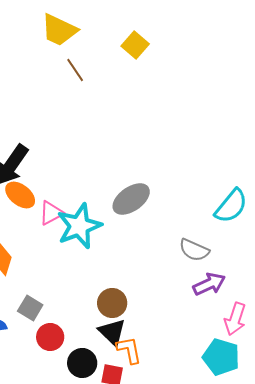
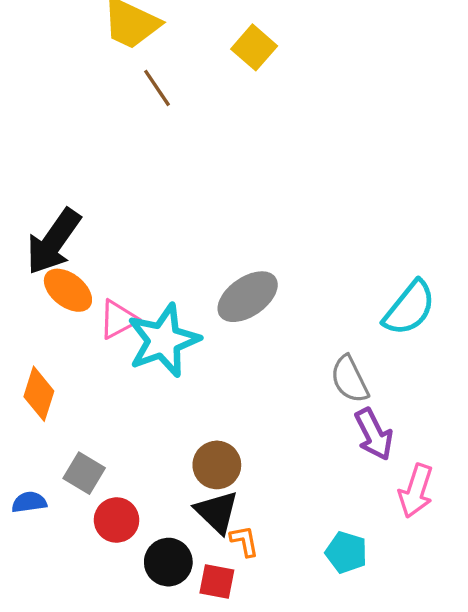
gray semicircle: (194, 250) -> (350, 379), turned 40
purple arrow: (209, 284) -> (374, 434), turned 88
orange L-shape: (129, 350) -> (244, 541), size x0.7
cyan pentagon: (221, 357) -> (346, 552), moved, size x0.7

